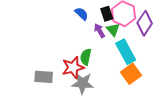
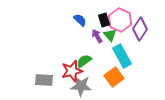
green semicircle: (86, 57) -> (84, 61), turned 42
orange square: (131, 74) -> (114, 77), moved

